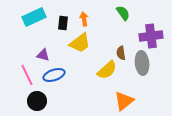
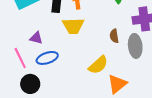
yellow trapezoid: (80, 43) -> (73, 26), turned 35
yellow semicircle: (107, 70) -> (98, 65), moved

